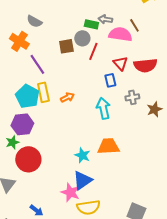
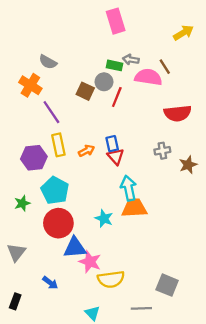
brown square: (66, 46) -> (85, 91), turned 35
red triangle: (120, 63) -> (116, 157), moved
blue rectangle: (110, 80) -> (112, 144), moved
cyan pentagon: (27, 96) -> (55, 190), moved
cyan arrow: (103, 108) -> (129, 188), moved
purple hexagon: (22, 124) -> (34, 158), moved
red circle: (28, 159) -> (58, 223), moved
blue triangle: (82, 180) -> (75, 248), moved, turned 30

